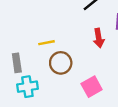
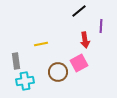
brown circle: (61, 63) -> (58, 72), moved
pink square: (92, 87) -> (79, 63), moved

